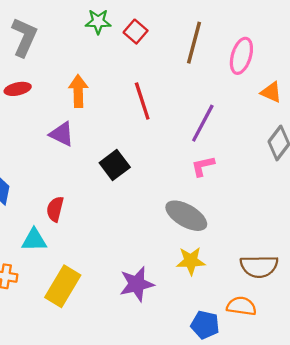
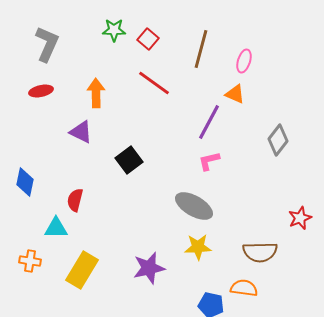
pink ellipse: (241, 56) -> (244, 61), size x0.7
orange triangle: (271, 92) -> (235, 94), moved
red line: (142, 101) -> (154, 83), moved, turned -36

